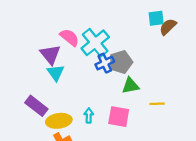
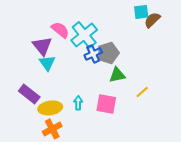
yellow line: (157, 104) -> (142, 92), turned -40

